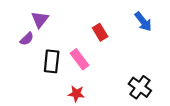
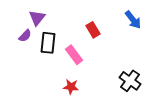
black rectangle: (52, 61) -> (48, 43), moved

